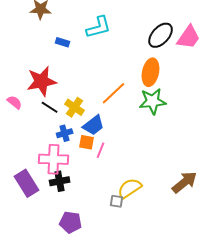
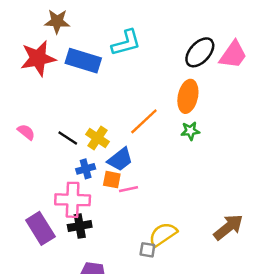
blue rectangle: (63, 42) -> (83, 61), size x2.0
red star: (42, 81) -> (38, 58), moved
green star: (153, 101) -> (190, 131), size x0.6
pink line: (101, 150) -> (128, 189), turned 56

